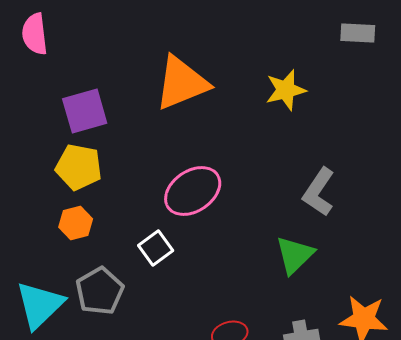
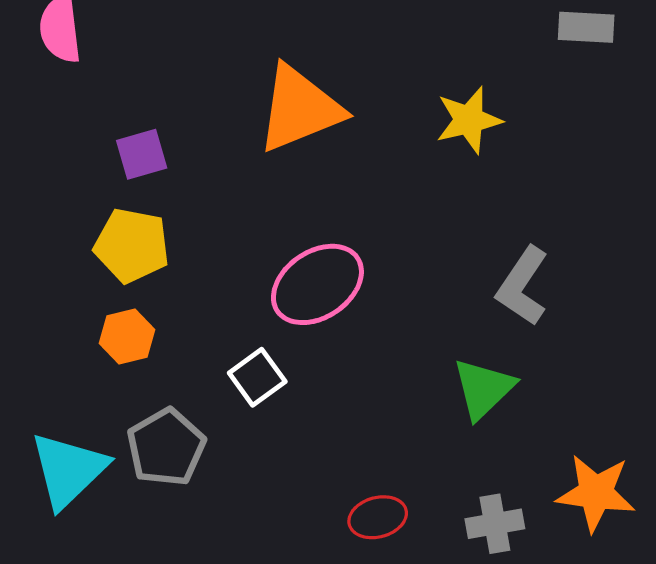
purple square: (85, 111) -> (142, 154), size x0.7

